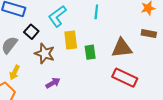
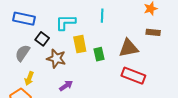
cyan L-shape: (57, 16) -> (66, 22), turned 40

